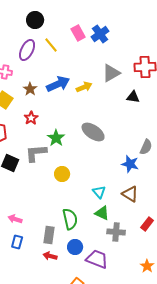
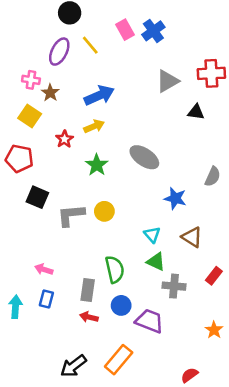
yellow arrow: (84, 87) -> (94, 126), moved
brown star: (30, 89) -> (50, 93), moved
gray L-shape: (36, 153) -> (71, 215), moved
blue star: (130, 164) -> (175, 198), moved

